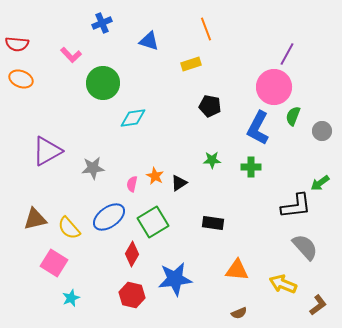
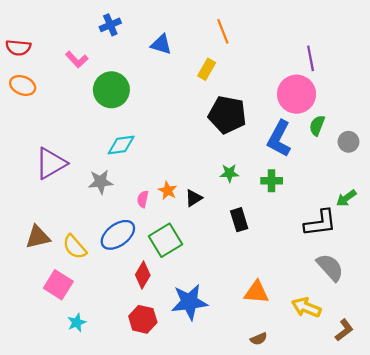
purple line: (287, 54) -> (311, 58), turned -40
yellow rectangle: (191, 64) -> (207, 69), turned -42
black pentagon: (210, 106) -> (227, 115), size x1.6
cyan diamond: (133, 118) -> (121, 145), moved
black rectangle: (213, 223) -> (239, 220), moved, turned 65

